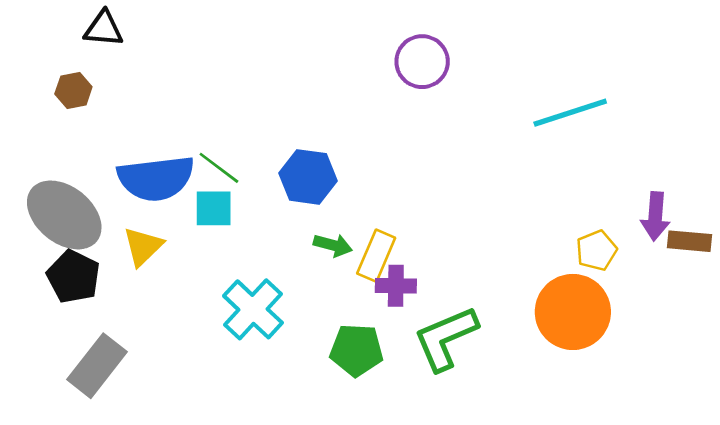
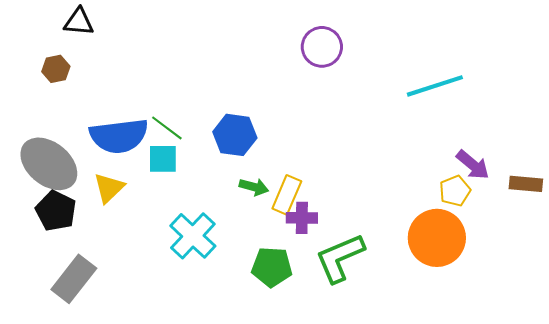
purple arrow: (655, 216) -> (473, 165), moved, turned -54

